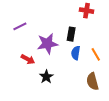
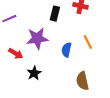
black rectangle: (71, 34) -> (55, 14), moved
orange line: (96, 54) -> (88, 42), moved

